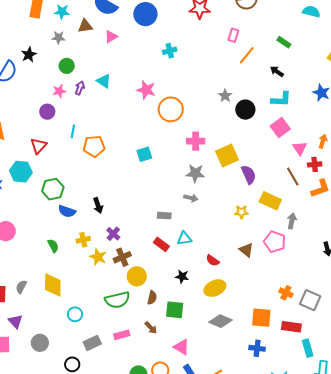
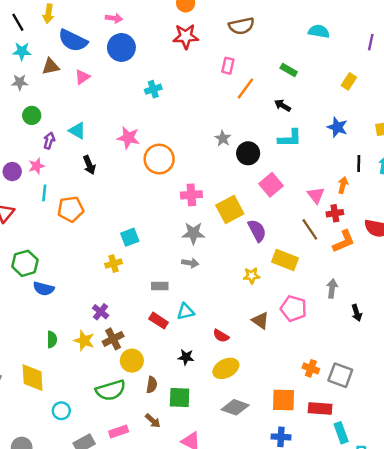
pink star: (59, 91) -> (37, 166), moved
pink square: (280, 127) -> (271, 185), moved
cyan square: (144, 154) -> (130, 237), moved
black arrow: (98, 205) -> (89, 165), moved
gray arrow: (292, 221) -> (332, 288), moved
yellow cross: (83, 240) -> (114, 264), moved
green semicircle: (53, 246) -> (52, 339), moved, turned 32

